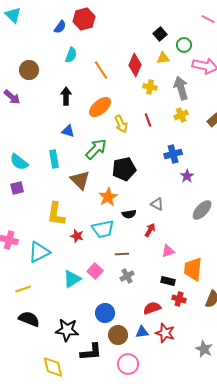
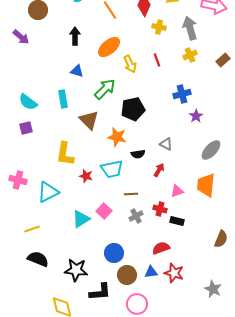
orange star: (108, 197) -> (117, 137), turned -30
orange trapezoid: (193, 269) -> (206, 185), moved
red cross: (179, 299) -> (160, 209), moved

